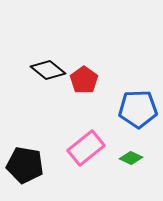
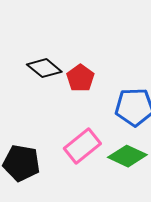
green diamond: (131, 158) -> (127, 156), size x1.6

